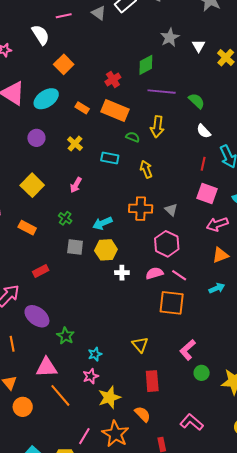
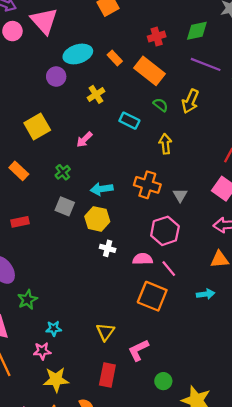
cyan ellipse: (46, 99) -> (78, 54), moved
pink L-shape: (188, 350) -> (138, 350), moved

